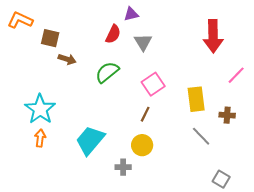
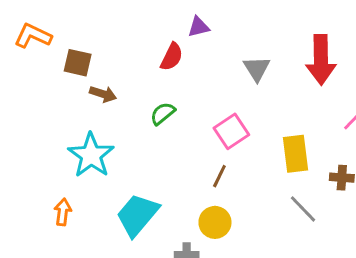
gray triangle: (143, 42) -> (257, 69), moved
green semicircle: (107, 72) -> (163, 113), size x0.7
cyan star: (40, 109) -> (91, 155), moved

